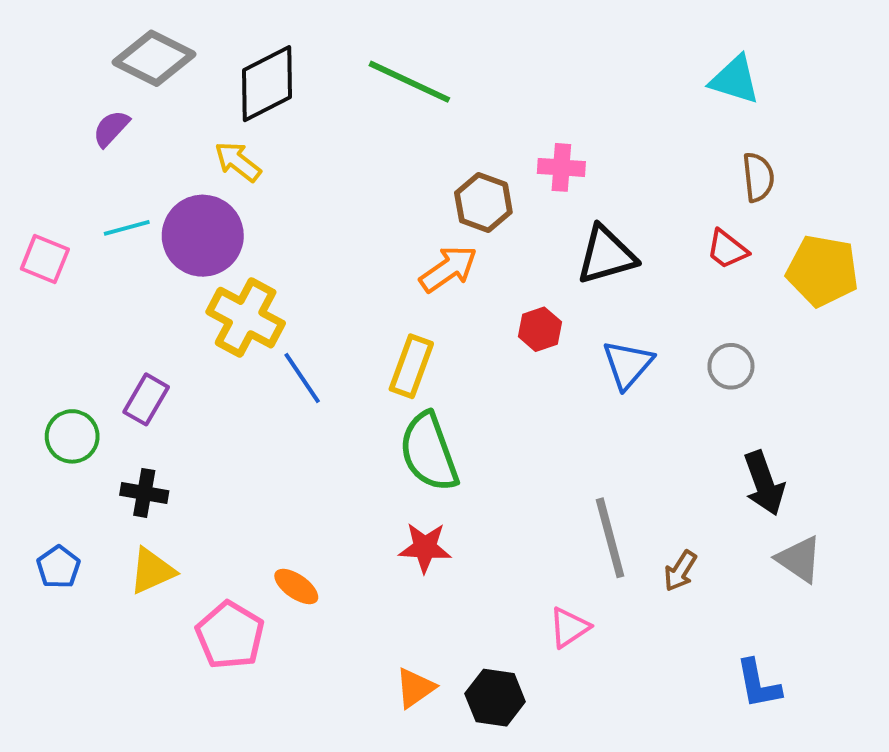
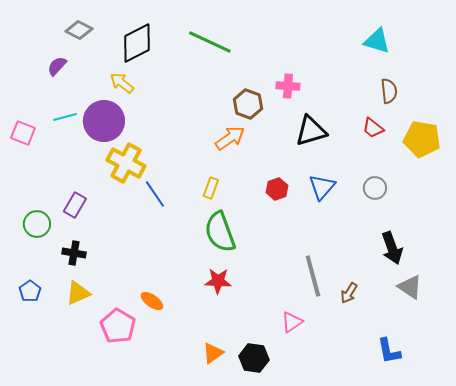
gray diamond: (154, 58) -> (79, 30), size x0.7
red hexagon: (540, 329) -> (277, 189), moved
yellow rectangle: (411, 366) -> (211, 188), size x0.7

